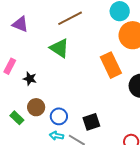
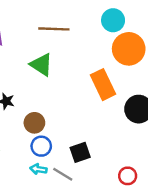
brown line: (70, 18) -> (54, 29), turned 30
brown circle: (36, 107) -> (34, 123), moved

